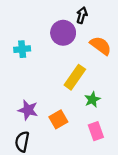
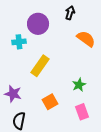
purple circle: (63, 33) -> (38, 24), moved
yellow rectangle: (75, 77) -> (40, 66), moved
purple star: (28, 110) -> (13, 94), moved

